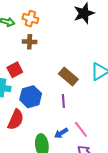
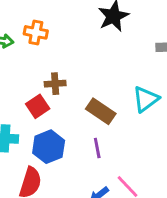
brown cross: (30, 42) -> (55, 84), moved
red square: (15, 70) -> (38, 106), moved

